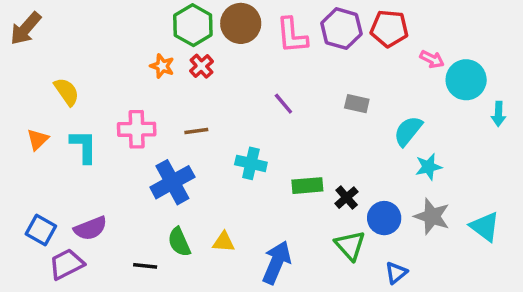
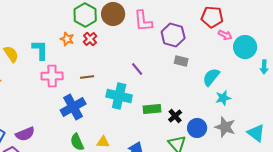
purple hexagon: (341, 29) -> (173, 35), moved
red pentagon: (389, 29) -> (212, 17), moved
purple line: (283, 104) -> (137, 69), moved
cyan L-shape: (84, 146) -> (40, 50), moved
cyan cross: (251, 163) -> (119, 96), size x1.4

